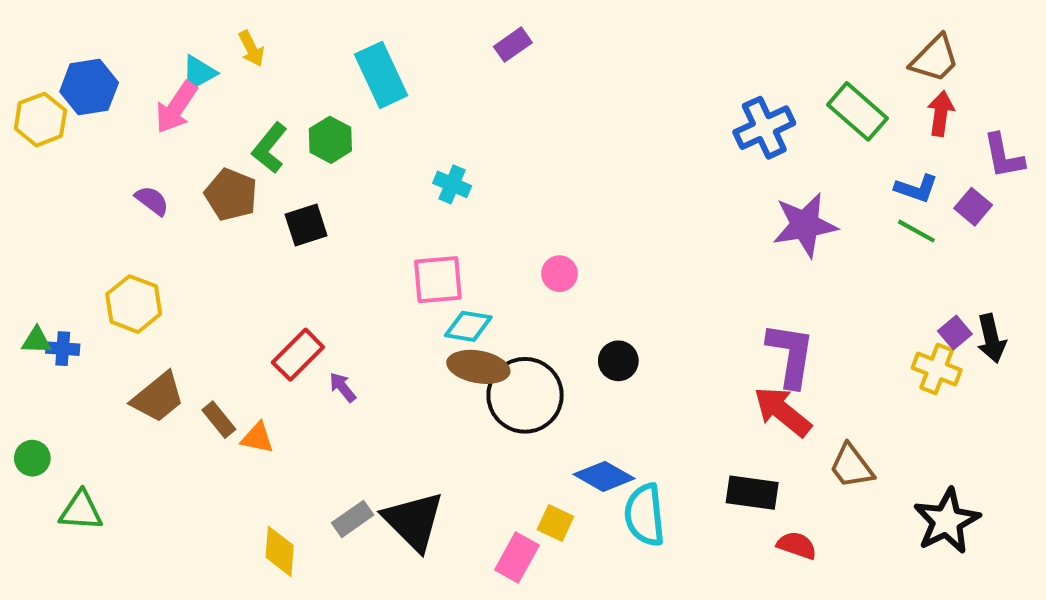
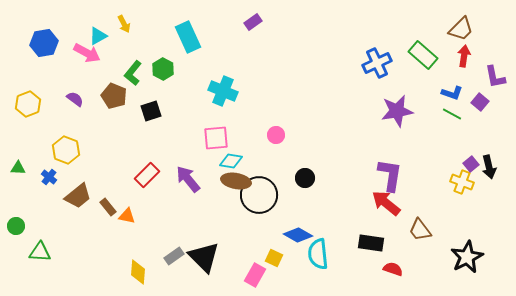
pink arrow: (176, 107) -> (87, 53), turned -96
yellow hexagon: (40, 120) -> (28, 104), moved
cyan cross: (452, 184) -> (223, 91), size x1.6
blue cross: (63, 349) -> (49, 177), moved, turned 35
purple arrow: (343, 387) -> (188, 179), moved, size x1.8

